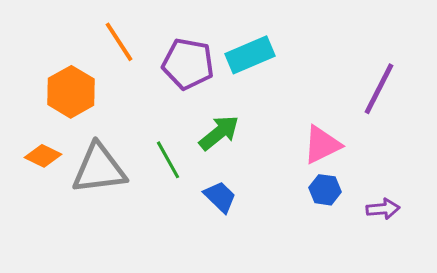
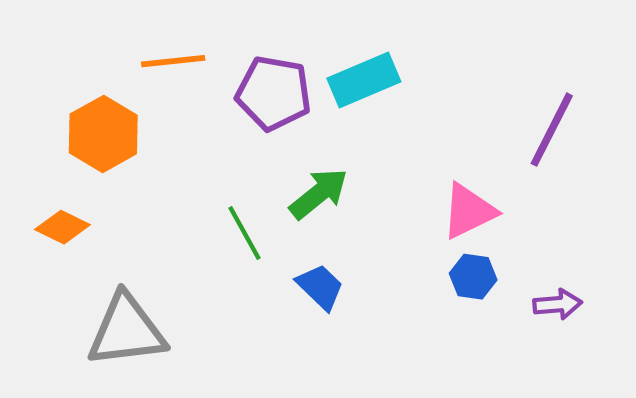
orange line: (119, 42) -> (173, 61), turned -63
gray triangle: (99, 169) -> (127, 331), moved

